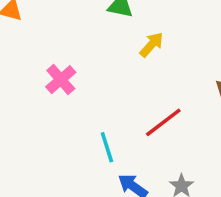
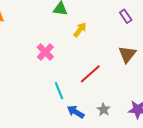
pink cross: (61, 80) -> (45, 52), moved

